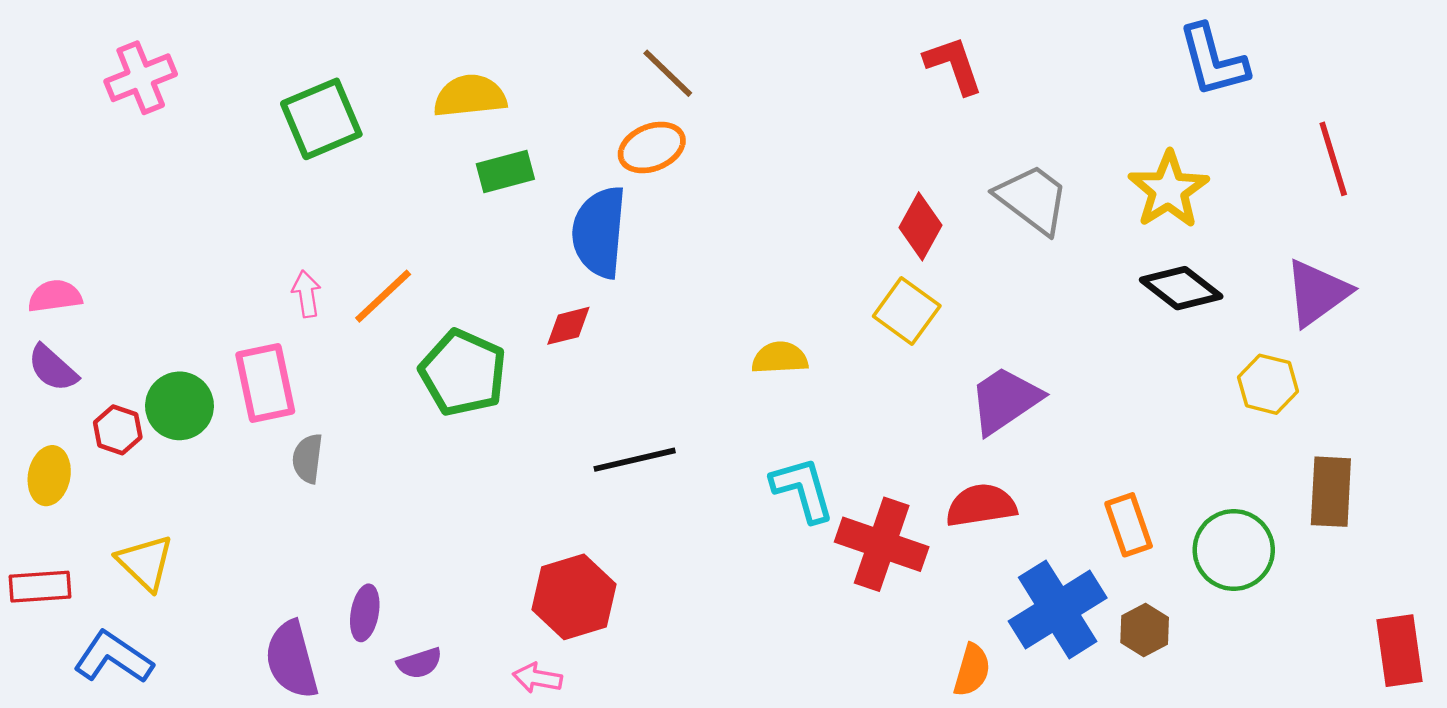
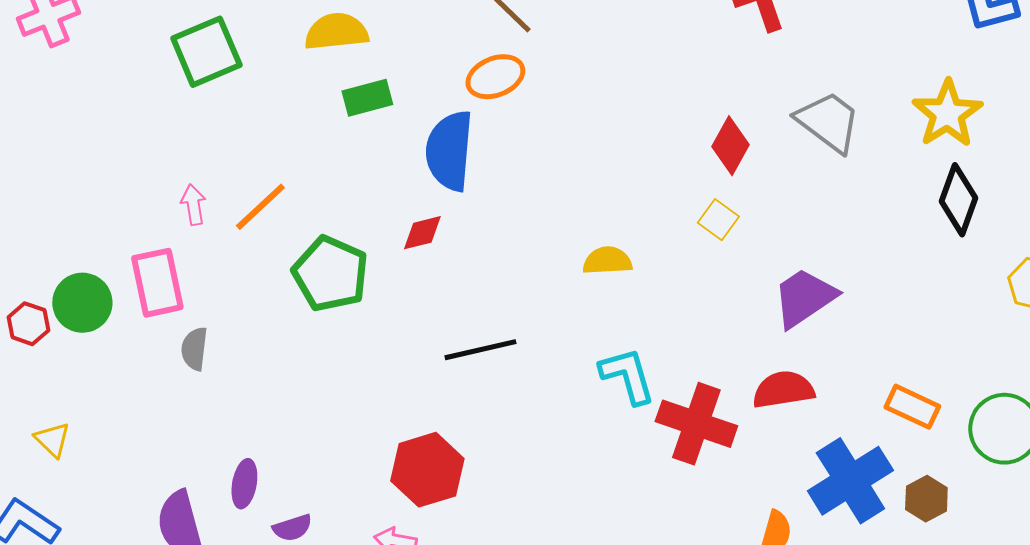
black diamond: (1181, 288) -> (958, 200), turned 72
yellow square: (907, 311) -> (718, 220), size x0.7
orange rectangle: (1129, 525) -> (912, 407), turned -46
yellow triangle: (145, 563) -> (52, 440), size x0.7

